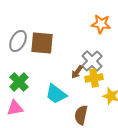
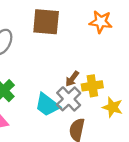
brown square: (42, 43) -> (46, 22), moved
gray cross: (92, 61) -> (69, 99), moved

